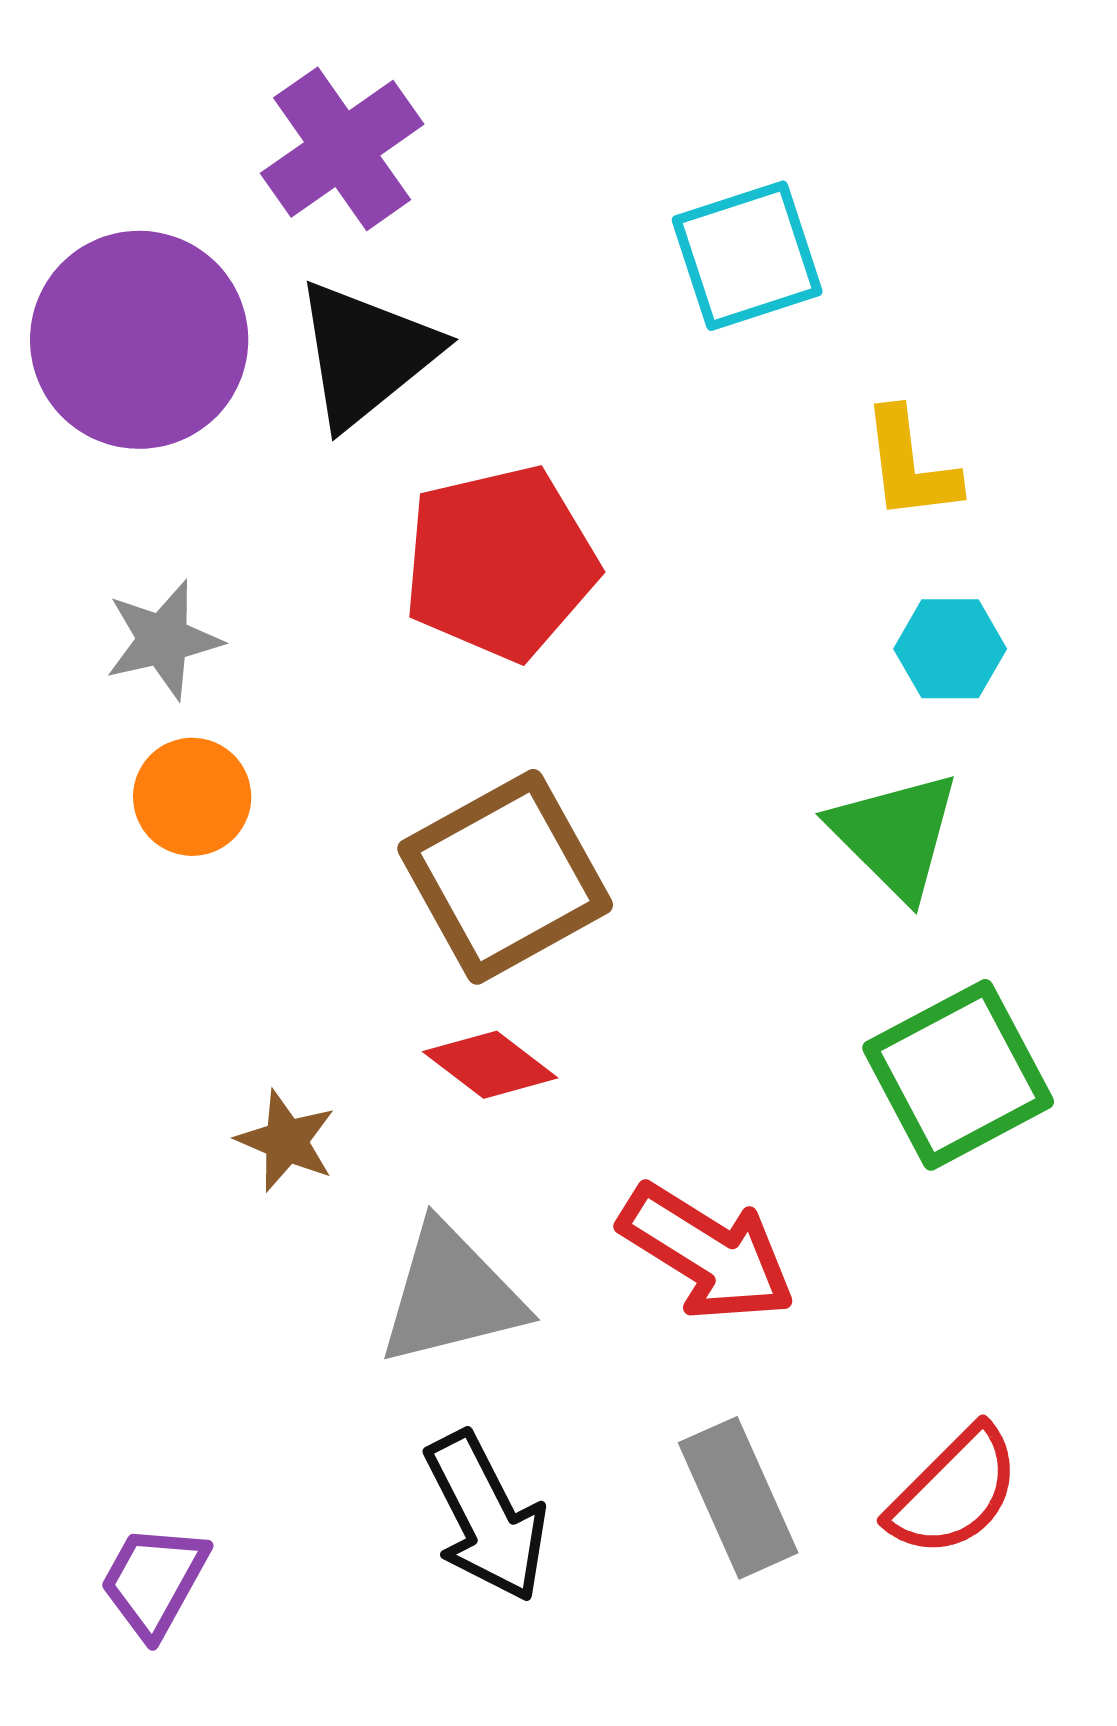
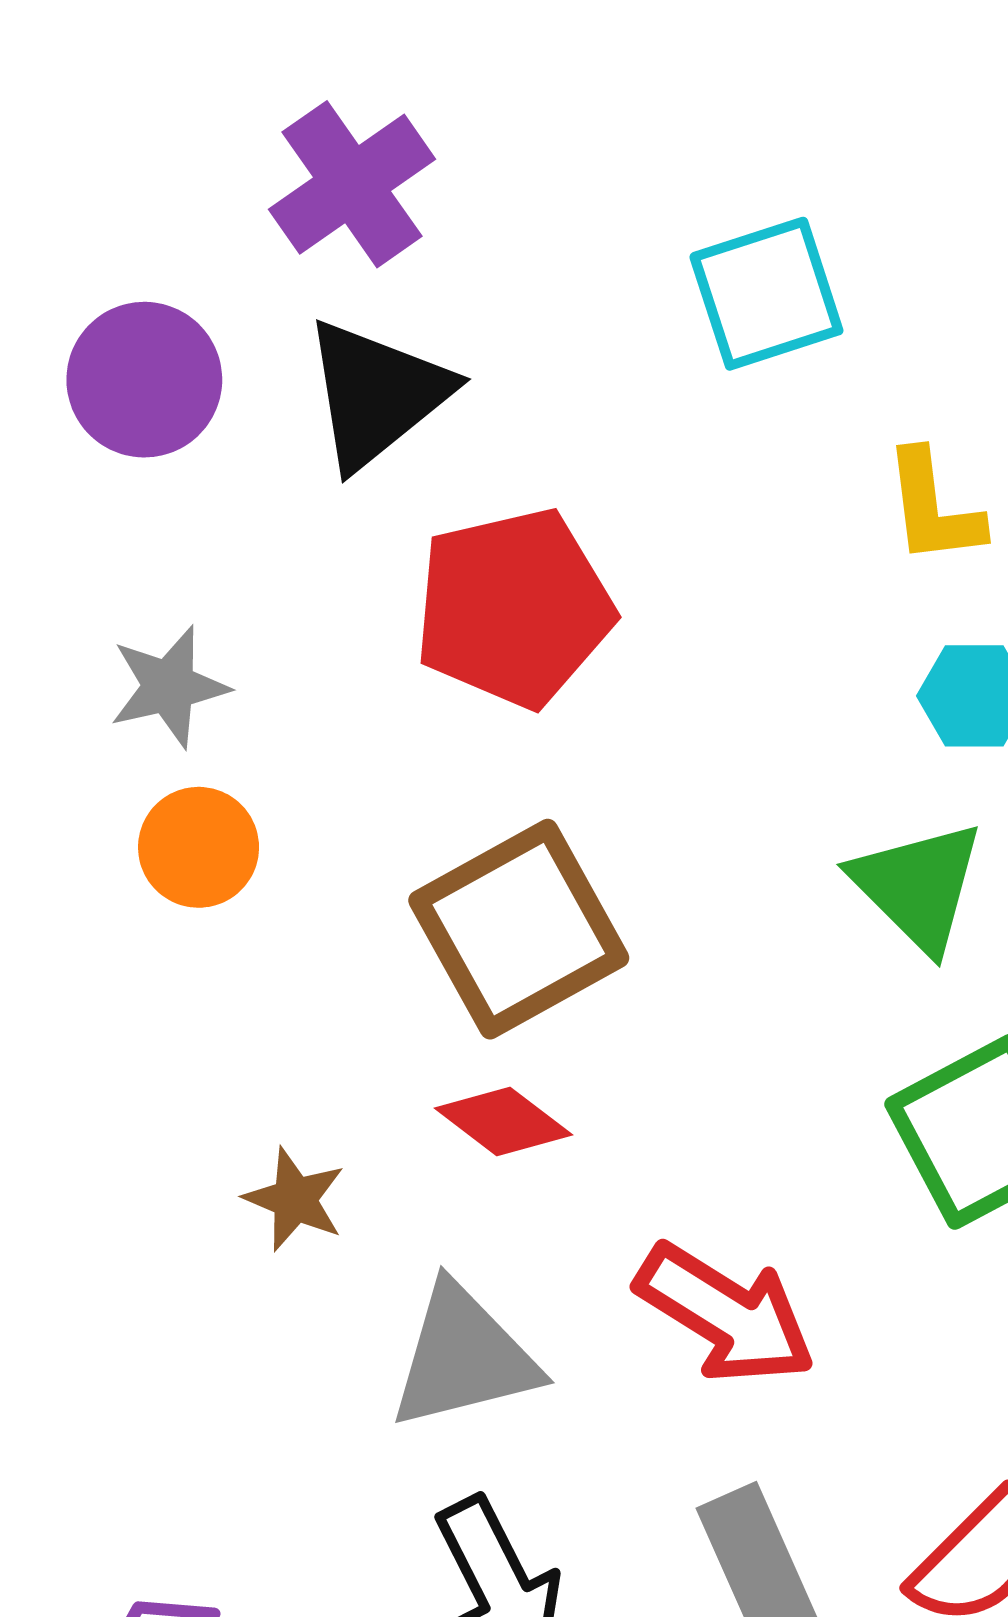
purple circle: (139, 340) -> (144, 380), size x0.7

